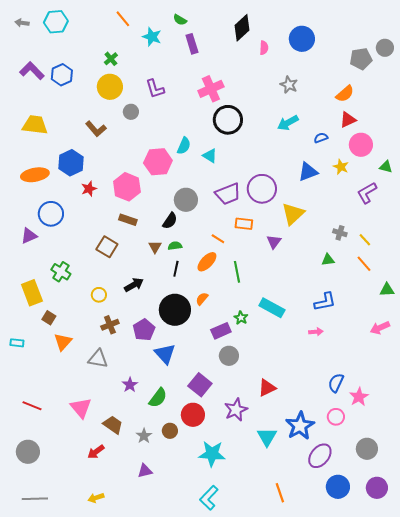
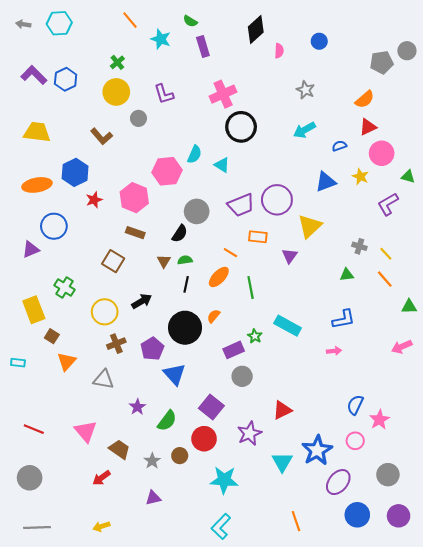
blue circle: (302, 39) -> (319, 41), size x0.6
yellow circle: (99, 295) -> (105, 312), size x1.6

